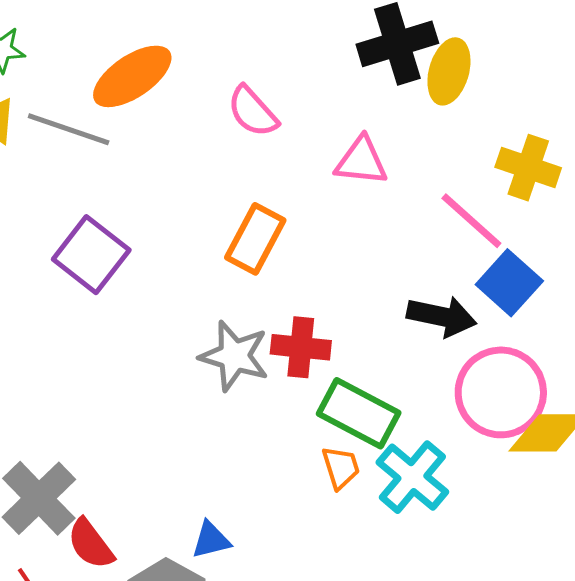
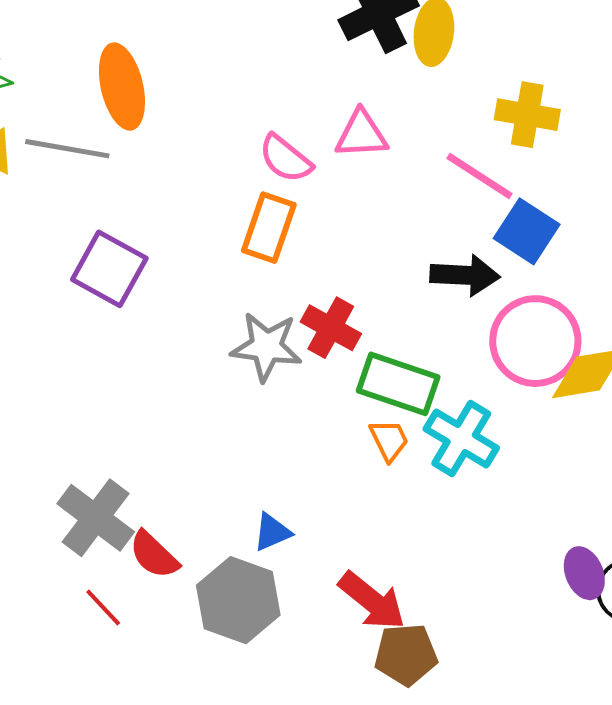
orange ellipse: (132, 76) -> (122, 87), turned -60
pink semicircle: (253, 112) -> (286, 159), moved
red cross: (301, 347) -> (331, 328), turned 32

